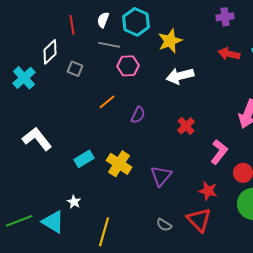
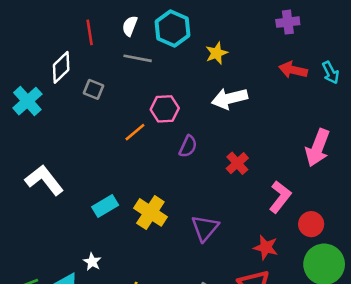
yellow star: (170, 41) -> (217, 53), size x0.7
pink hexagon: (128, 66) -> (165, 109), moved
purple semicircle: (138, 115) -> (188, 146), moved

